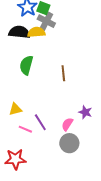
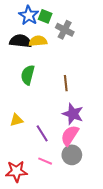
gray cross: (46, 21) -> (65, 30), moved
purple star: (85, 112) -> (73, 114), moved, size x1.5
pink semicircle: (67, 124) -> (70, 135), size x1.5
pink line: (25, 129) -> (45, 161), moved

